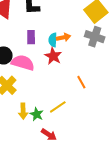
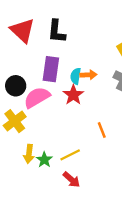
purple rectangle: (31, 37) -> (51, 69), size x1.5
pink semicircle: (23, 63) -> (37, 97), turned -55
red arrow: (49, 135) -> (71, 180), moved

